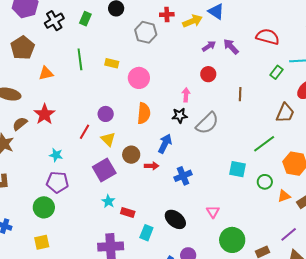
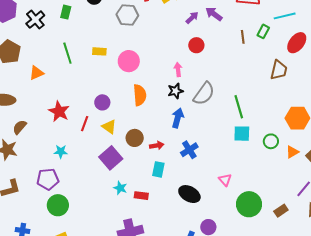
brown line: (240, 94) -> (243, 37), moved
red star: (45, 114) -> (59, 111), moved
blue arrow: (165, 144) -> (178, 118), moved
green line: (264, 144) -> (239, 107), moved, turned -60
purple pentagon: (57, 182) -> (48, 179), moved
cyan rectangle: (146, 233) -> (158, 169), moved

